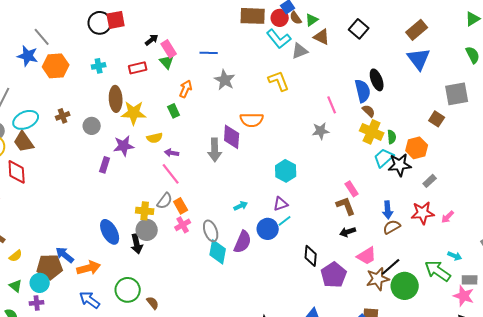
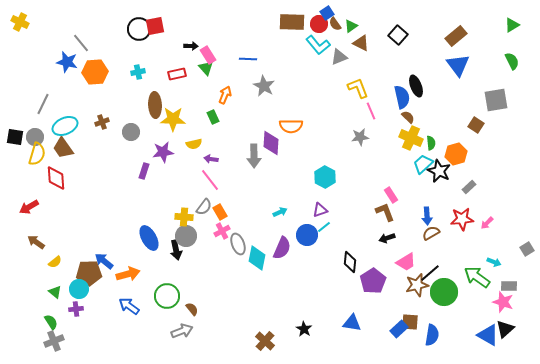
black arrow: (152, 40) -> (191, 46), turned 40
yellow L-shape: (279, 81) -> (358, 88), moved
black star: (400, 165) -> (439, 171), turned 30
gray ellipse: (211, 231) -> (238, 244), moved

